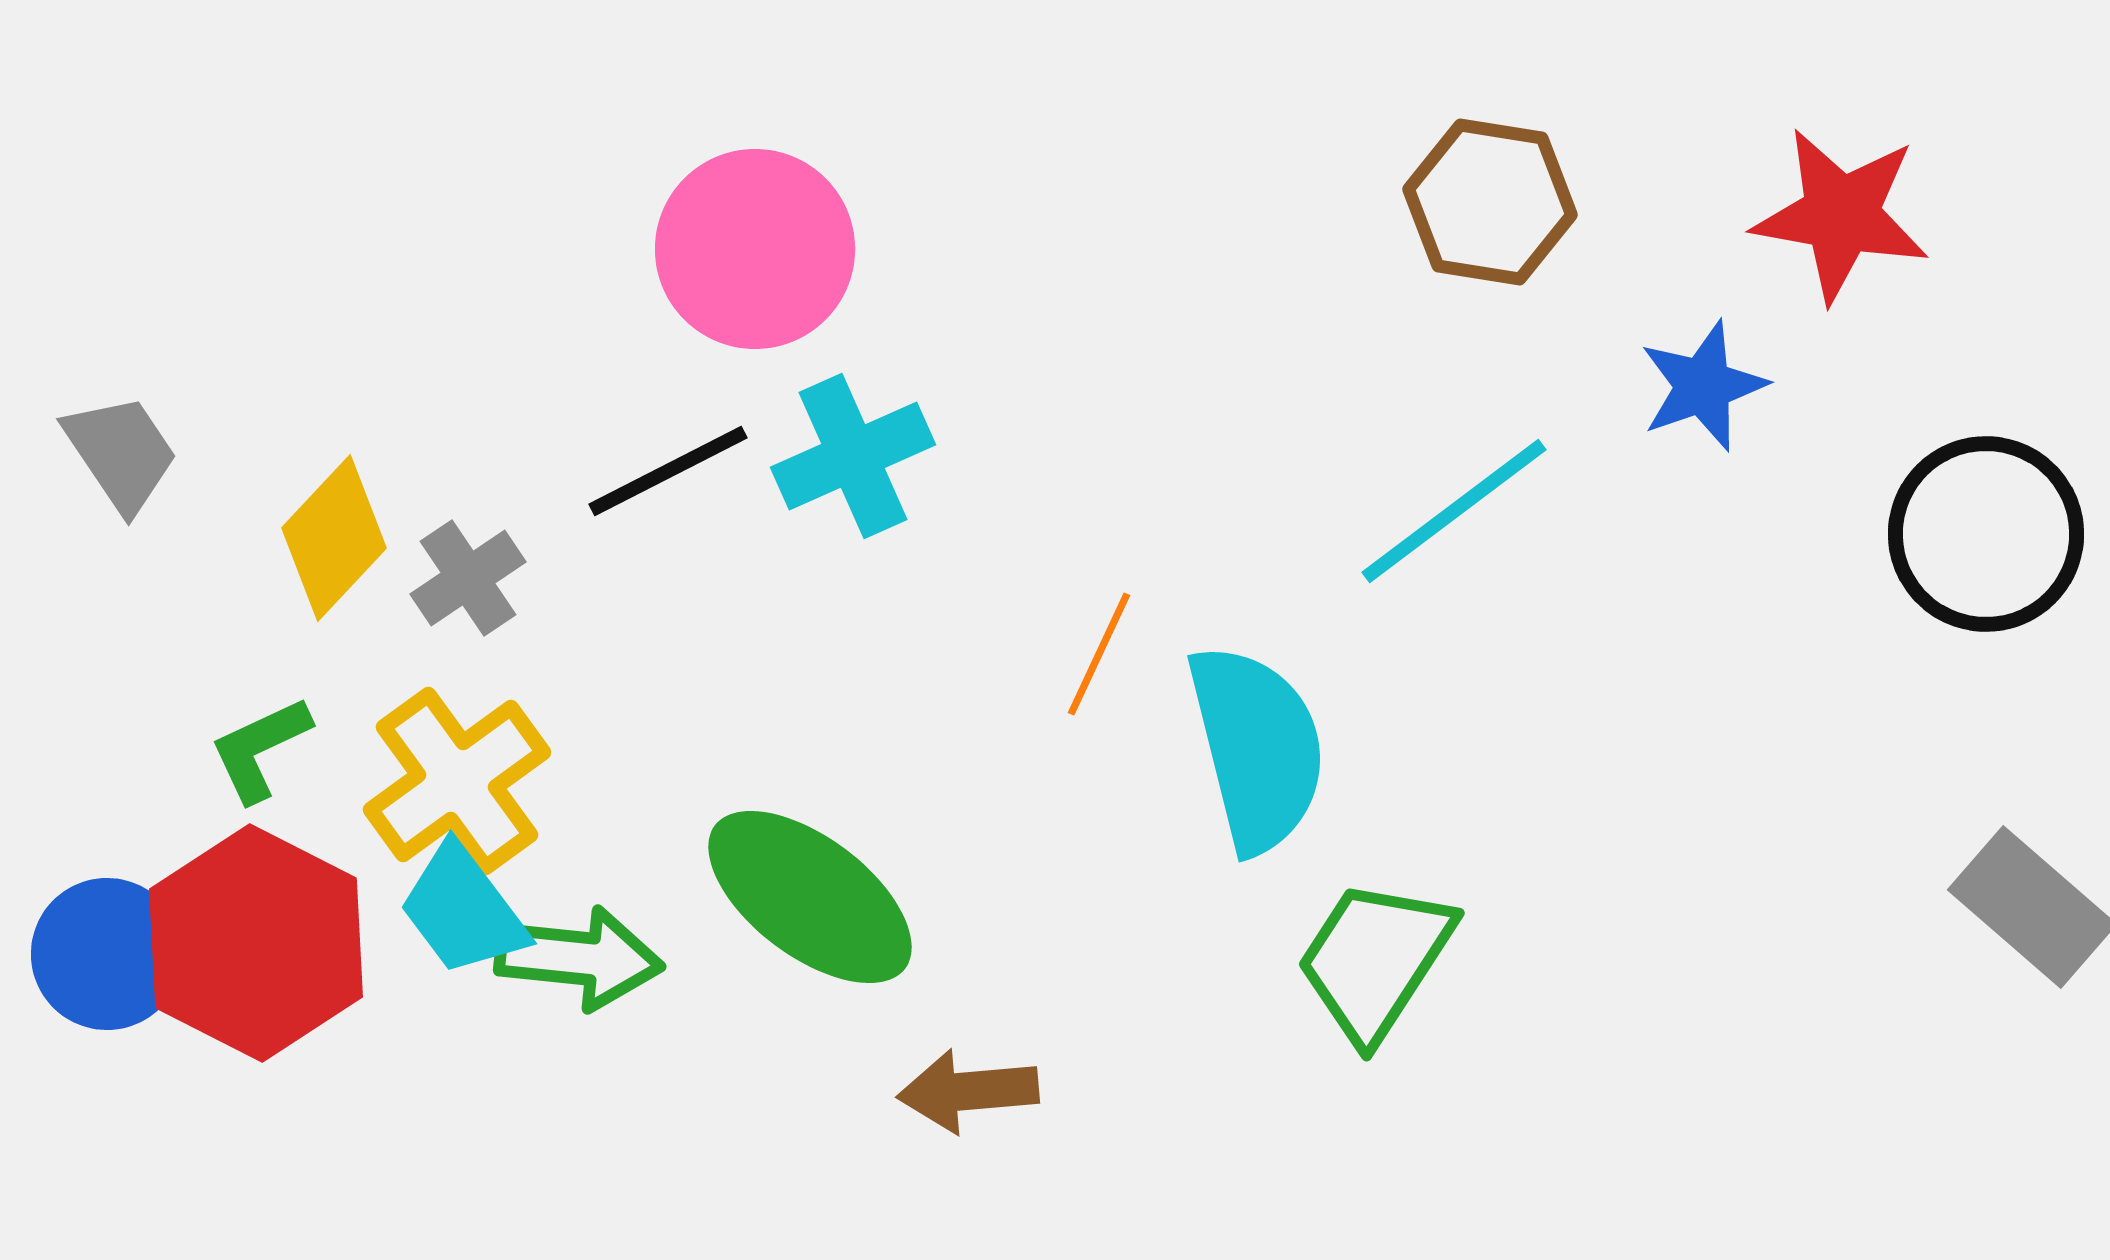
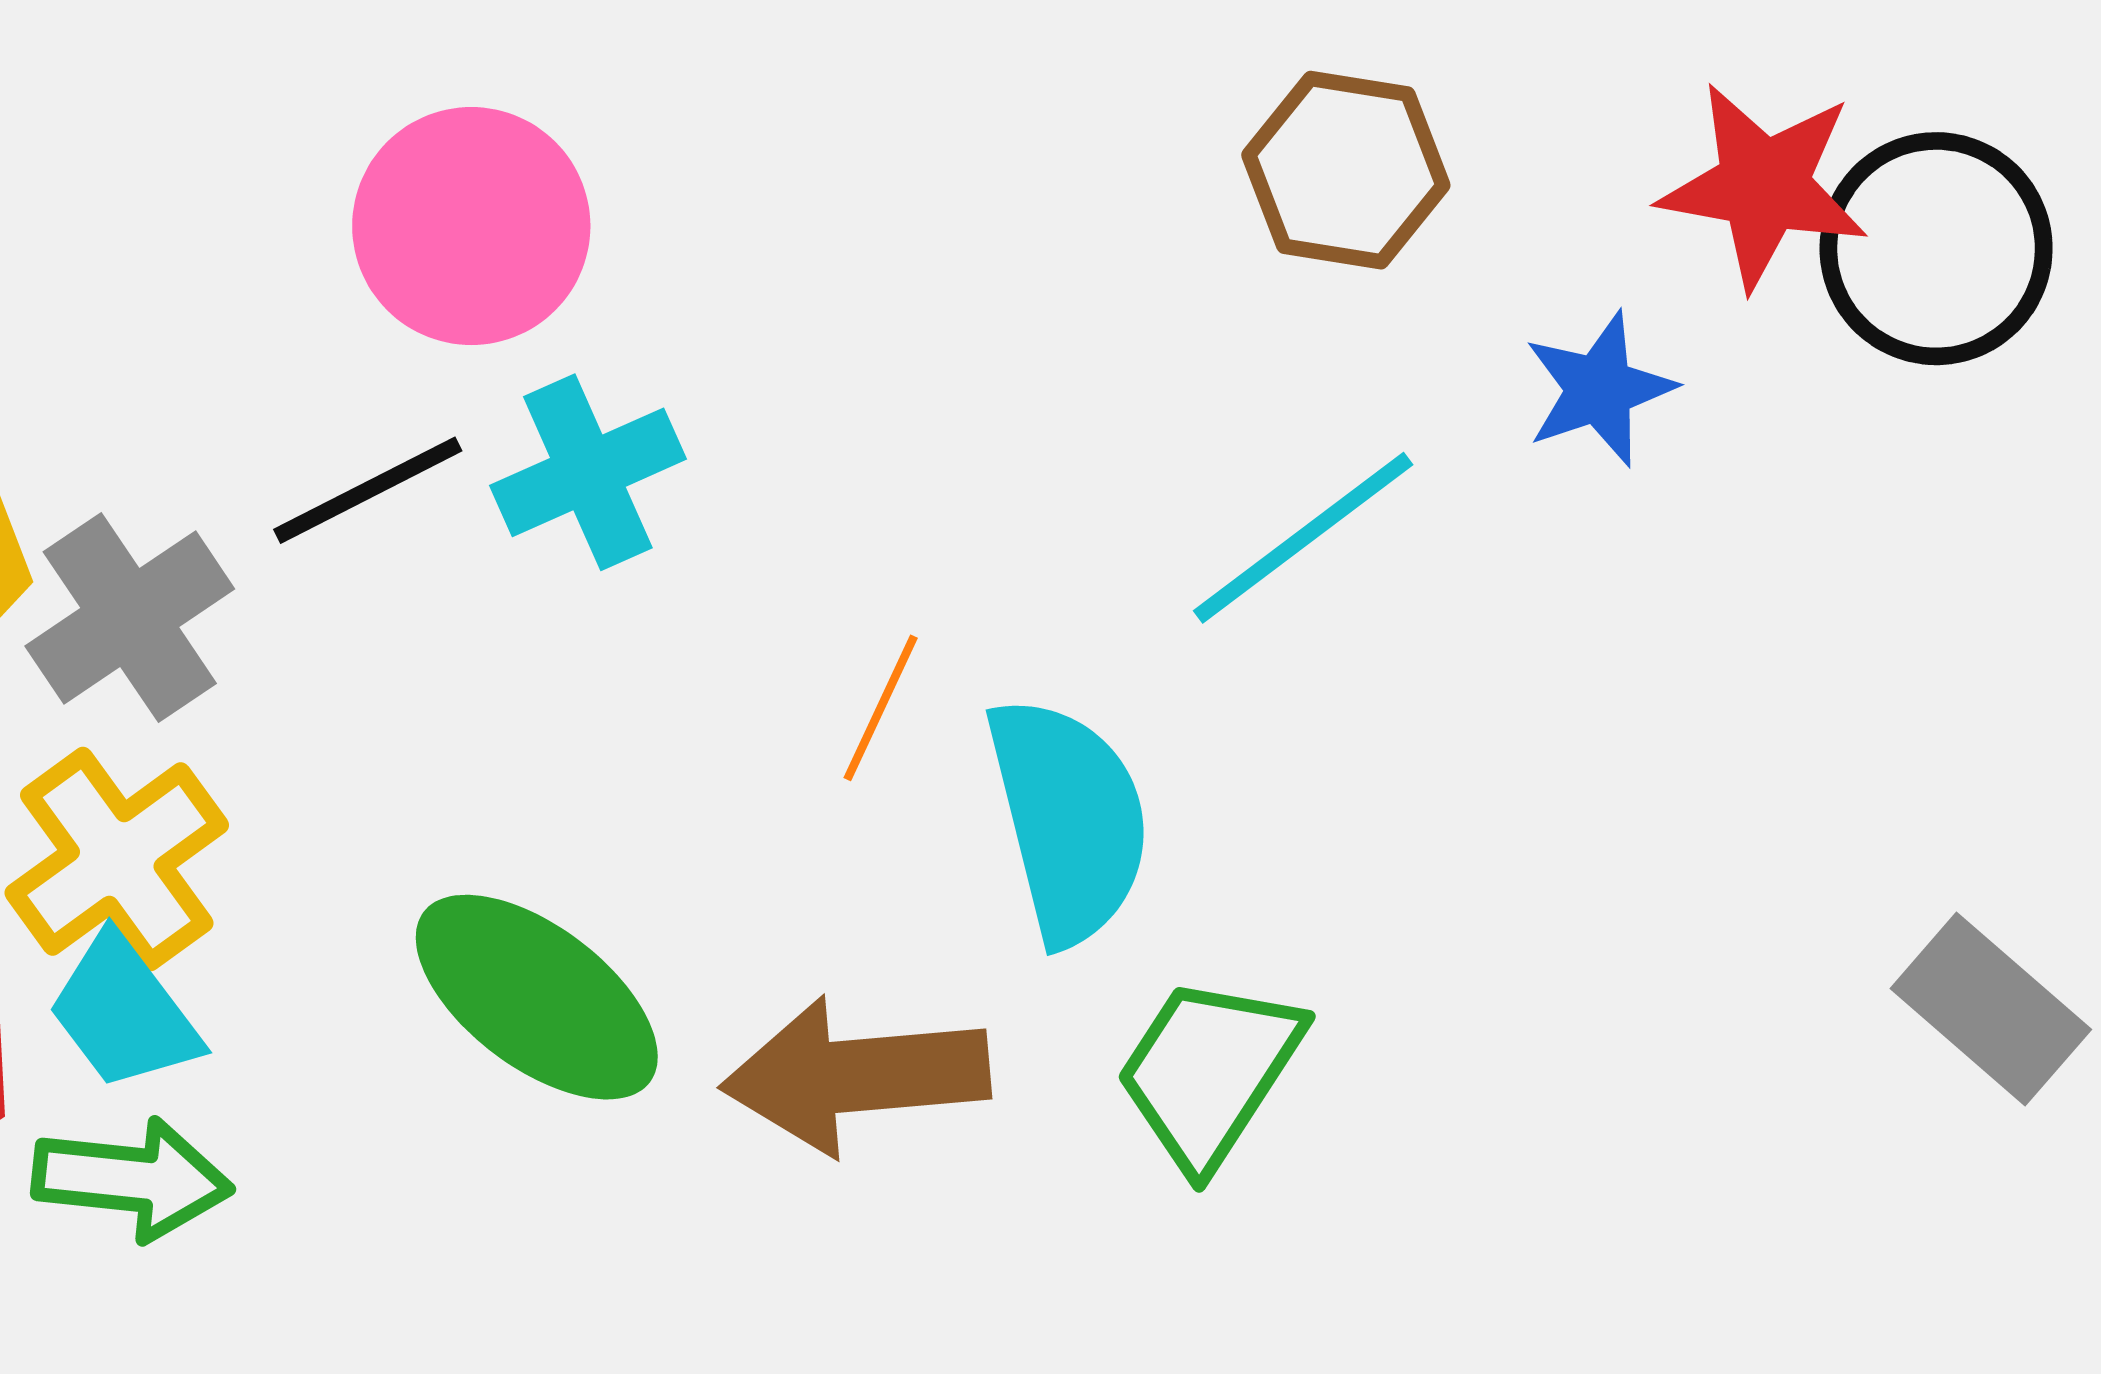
black circle: (1986, 534) -> (1936, 249), moved
gray cross: (468, 578) -> (130, 618), size x1.5
green arrow: (579, 958) -> (132, 1179), moved
brown arrow: (968, 1091) -> (856, 1076), moved, size x1.6

